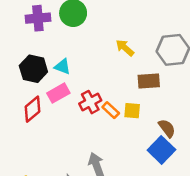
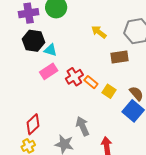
black hexagon: (33, 69) -> (33, 41), moved
red diamond: (32, 109) -> (33, 124), moved
yellow square: (132, 111) -> (109, 91), moved, turned 32

